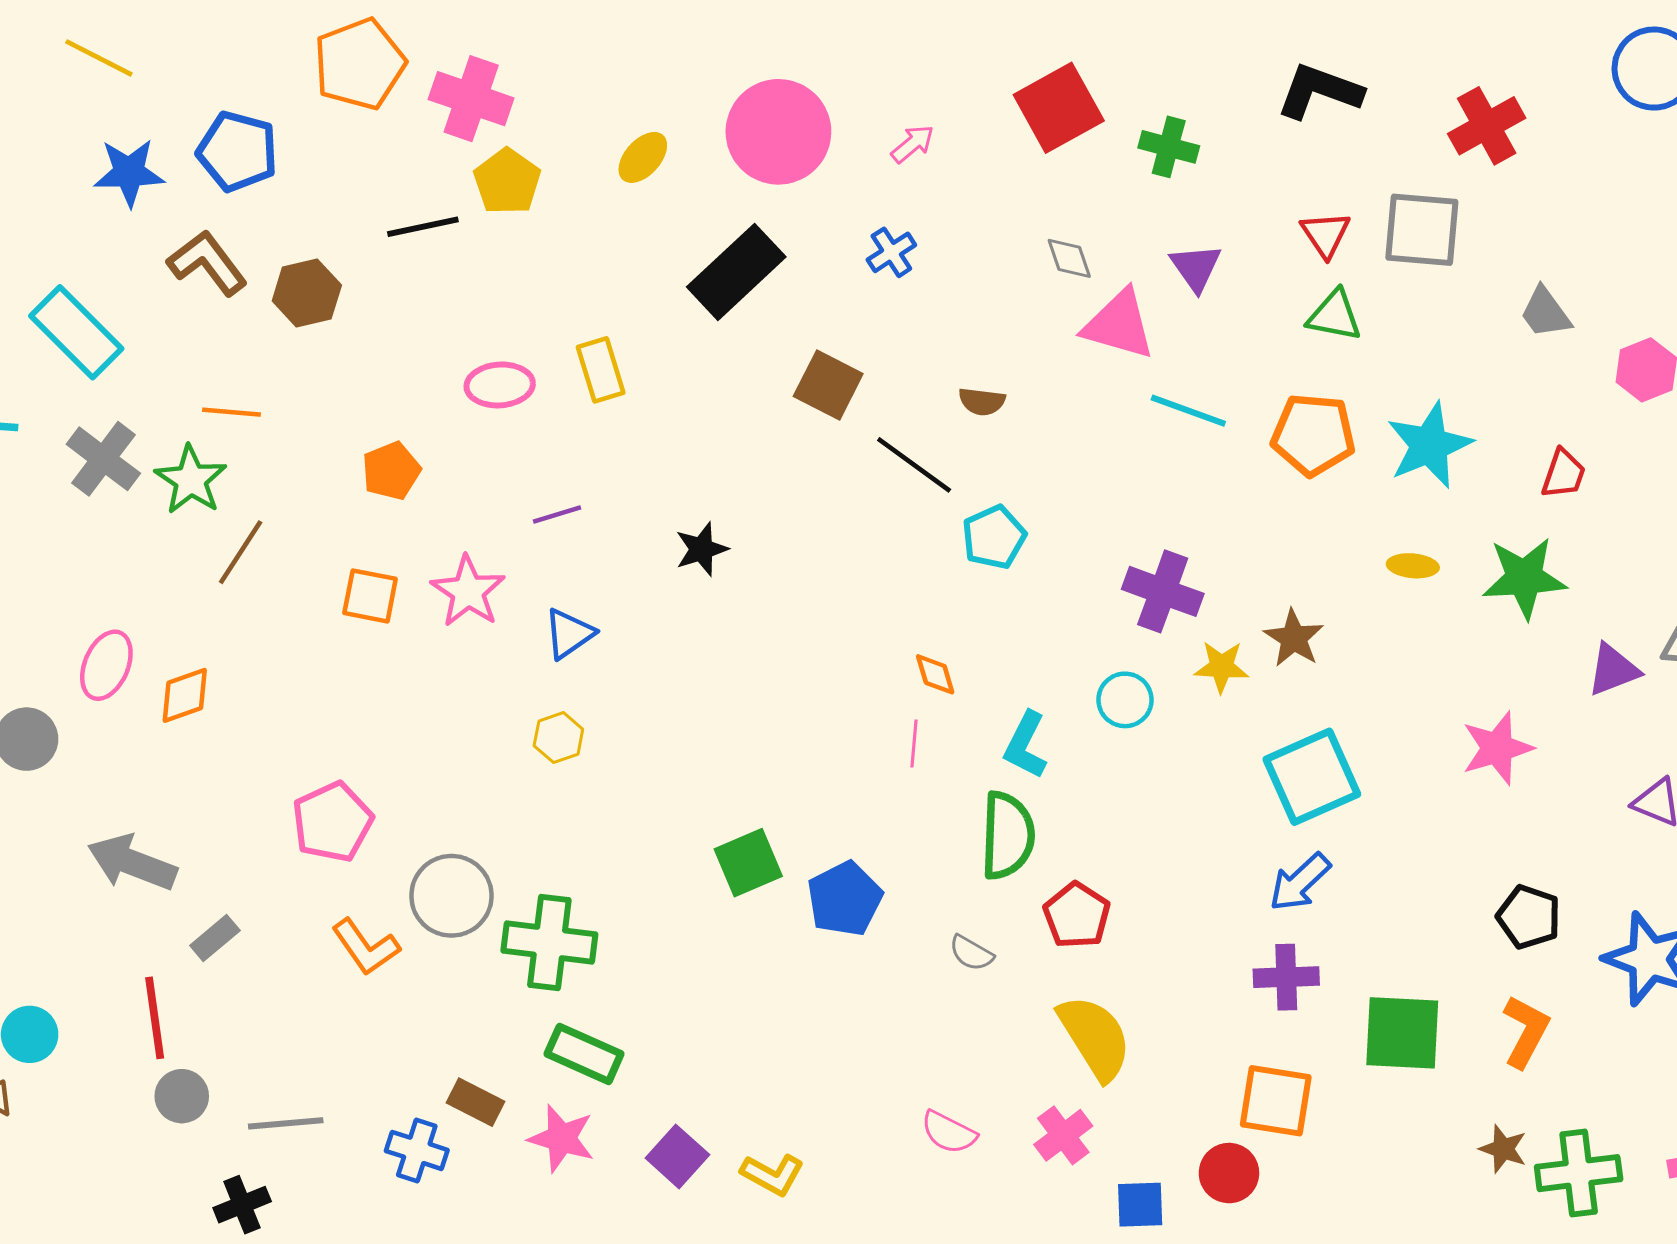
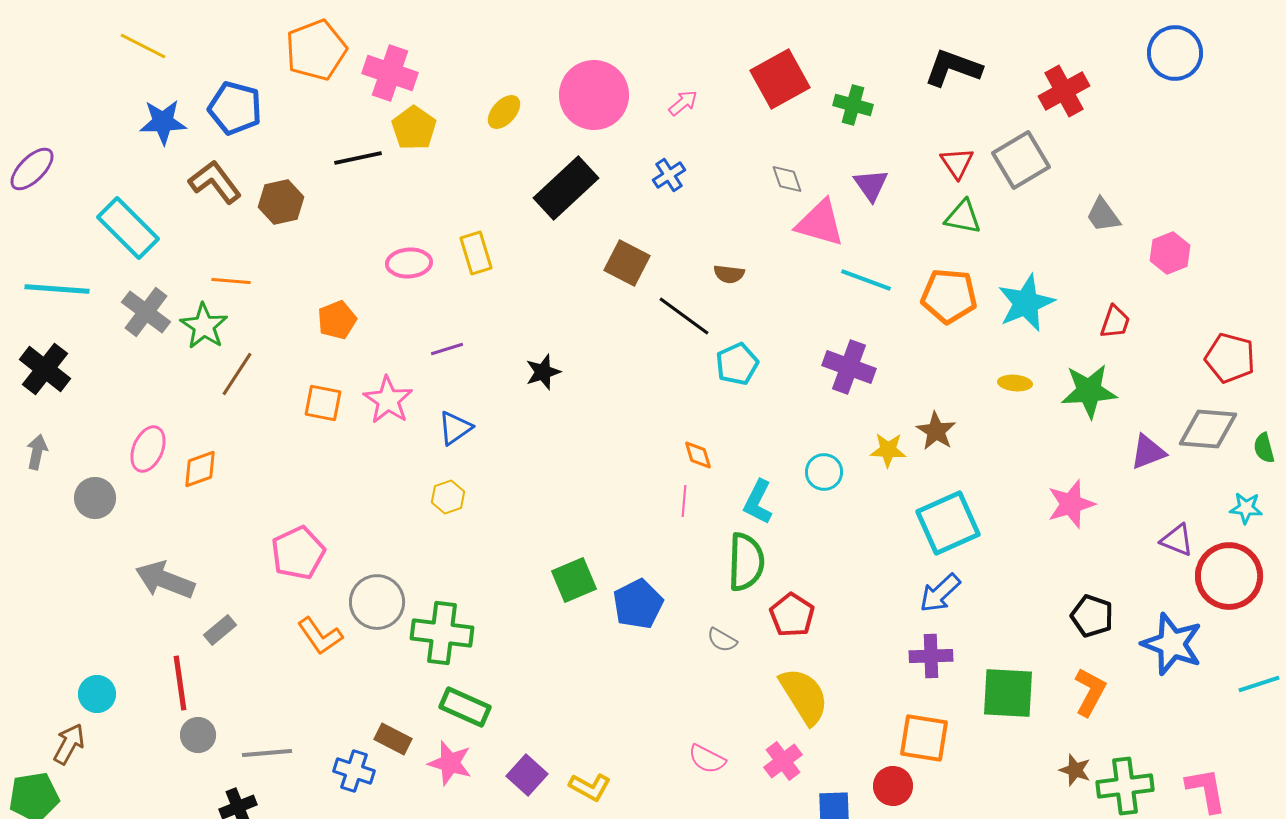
gray square: (1422, 230) -> (1021, 160), turned -36
purple cross: (1163, 591) -> (849, 367), moved

